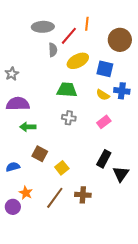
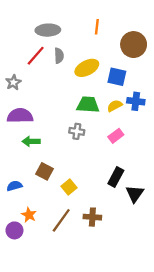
red line: (69, 36) -> (36, 56), moved
green trapezoid: (67, 90) -> (88, 105), moved
yellow semicircle: (103, 95) -> (115, 106), turned 120

